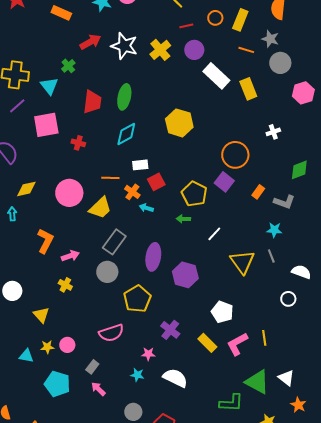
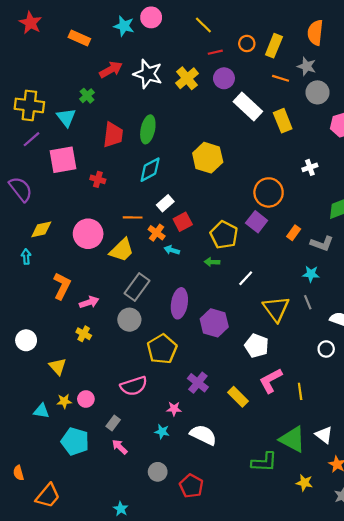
white rectangle: (140, 165) -> (165, 203), turned -35
white pentagon: (222, 312) -> (257, 346), moved
pink L-shape: (237, 344) -> (271, 381), moved

